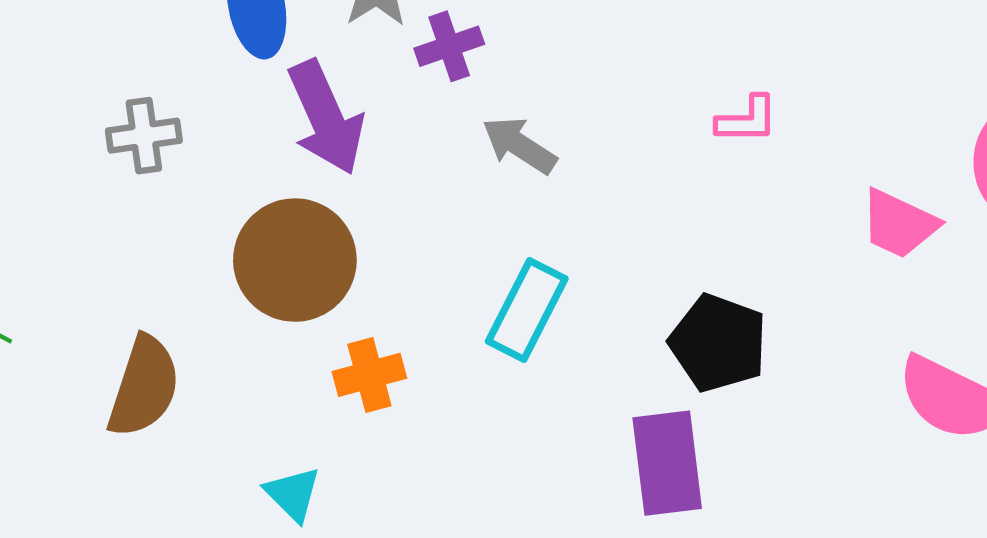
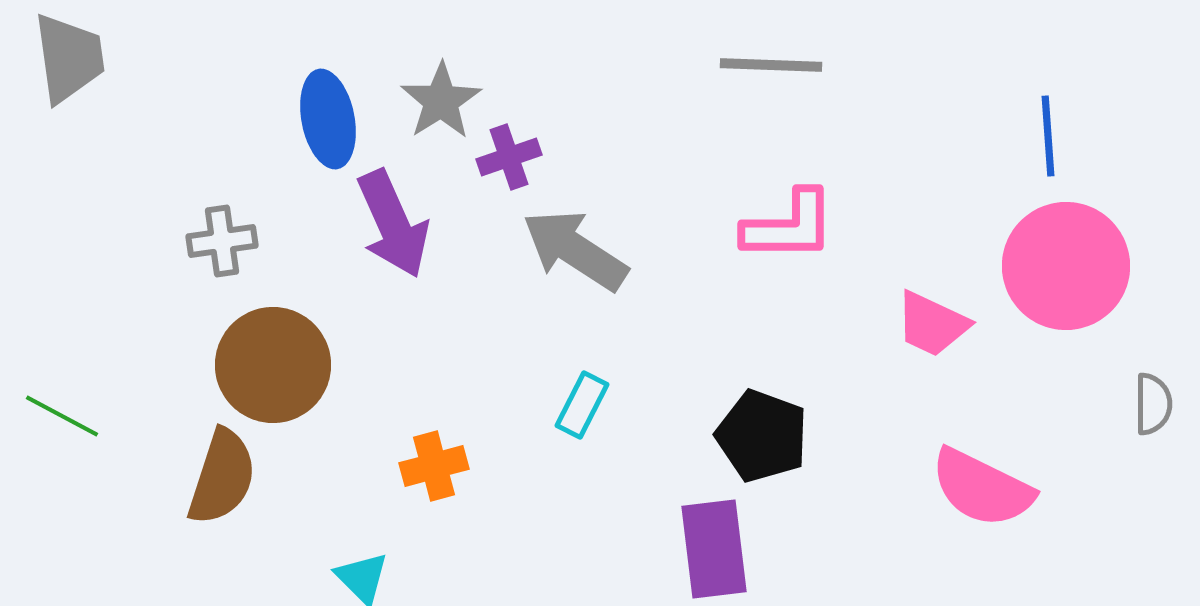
pink L-shape: (747, 120) -> (789, 226), size x1.6
gray arrow: (519, 145) -> (575, 250), size x1.5
brown circle: (295, 260) -> (273, 365), moved
cyan rectangle: (527, 310) -> (582, 405), size x0.7

